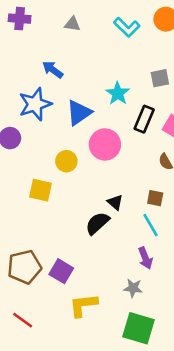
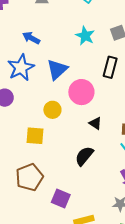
cyan star: (118, 93) -> (85, 36), moved
black triangle: (115, 202) -> (95, 123), moved
brown pentagon: (24, 267) -> (29, 177), moved

